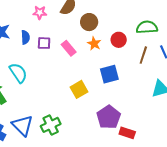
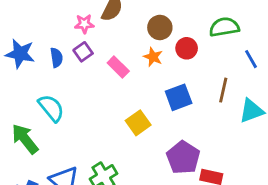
pink star: (40, 13) -> (84, 24), moved
brown circle: (89, 22) -> (160, 27), moved
purple square: (44, 43) -> (83, 52), moved, turned -32
brown line: (143, 55) -> (223, 90), moved

